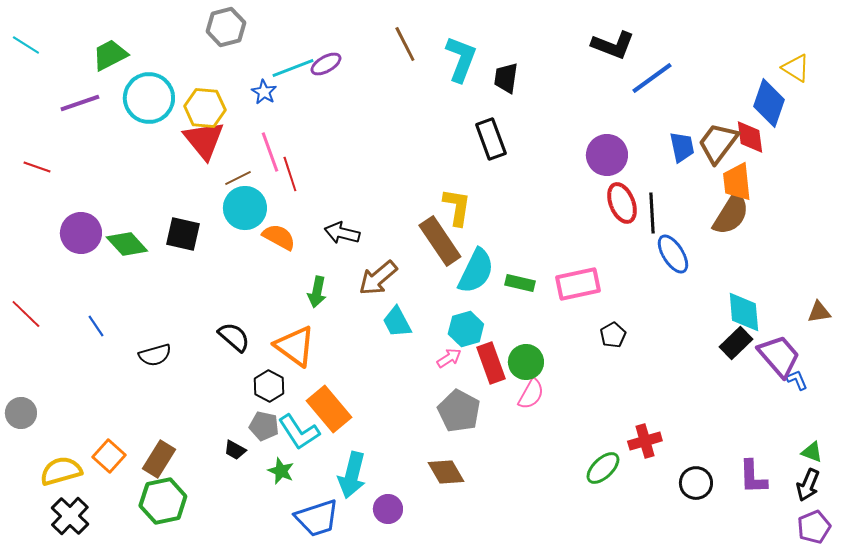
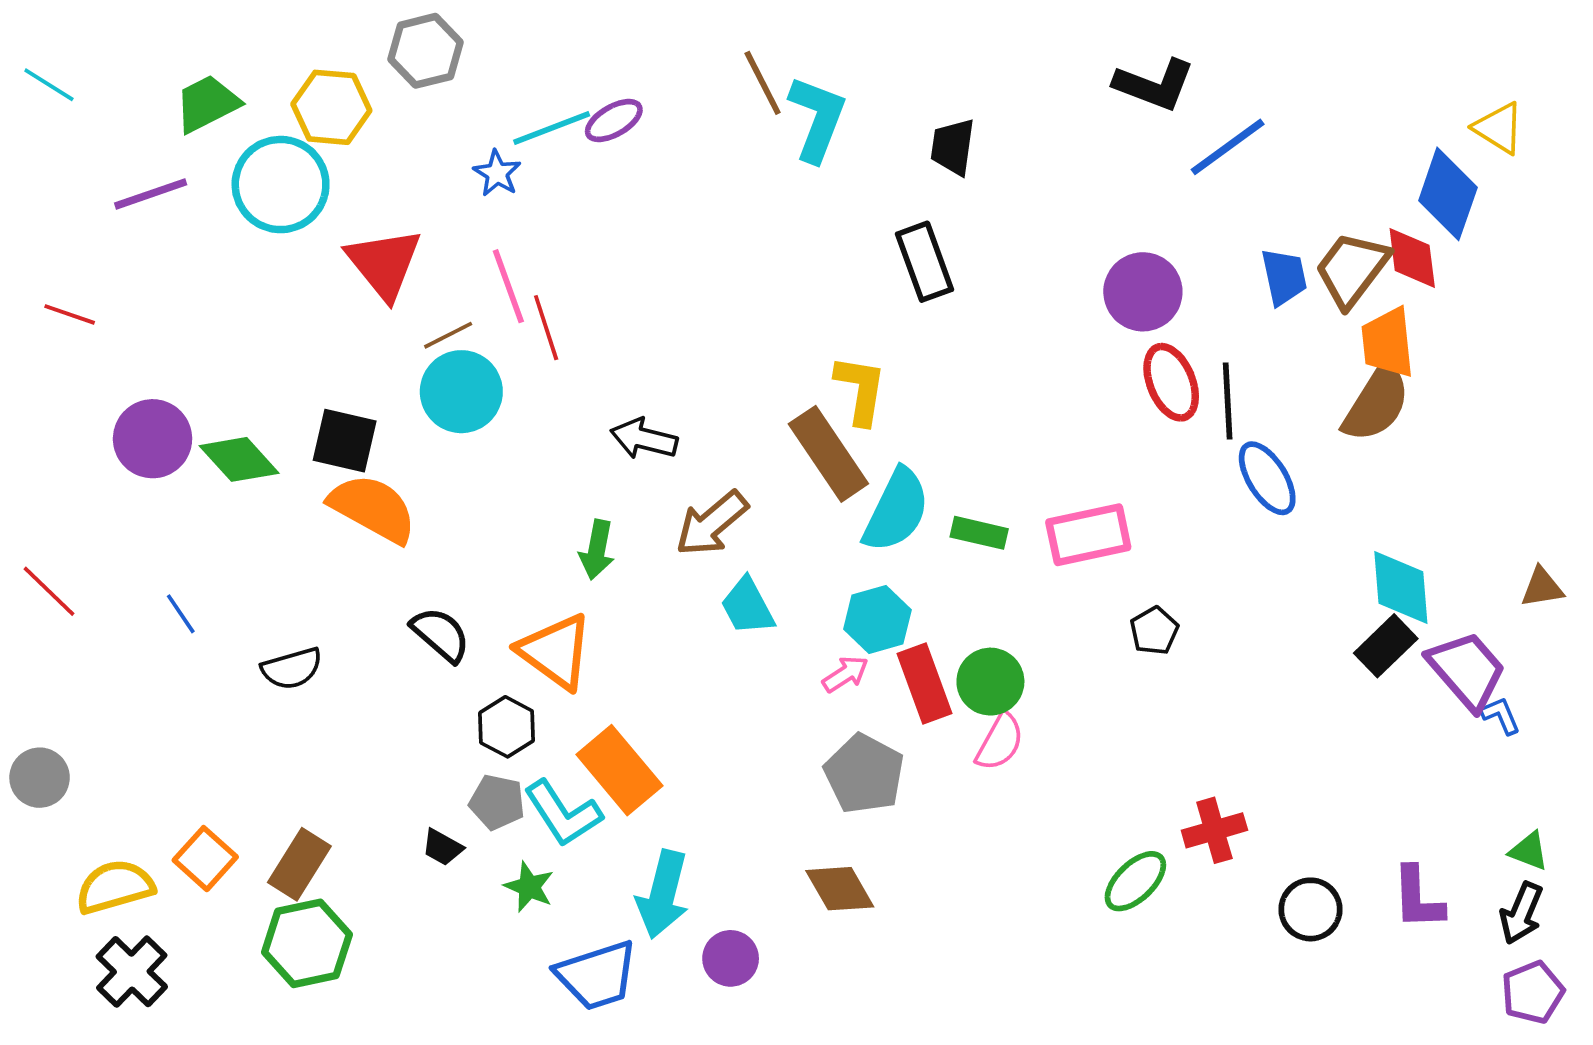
cyan L-shape: (461, 59) -> (817, 119), moved
yellow hexagon: (205, 108) -> (331, 107), moved
orange semicircle: (279, 237) -> (373, 508), moved, size x1.4

